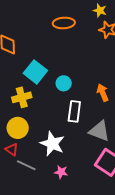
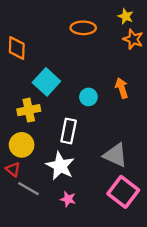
cyan circle: (64, 83) -> (88, 97), moved
orange arrow: (103, 93) -> (122, 88), moved
white rectangle: (74, 111) -> (69, 131), moved

